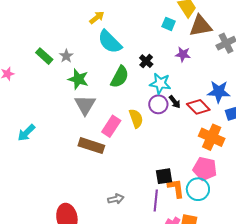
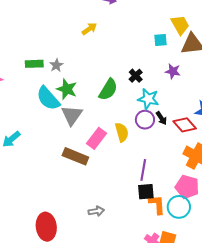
cyan square: (169, 24) -> (160, 40), turned -32
cyan semicircle: (110, 42) -> (48, 98), moved
green rectangle: (44, 56) -> (34, 64), turned -48
purple line: (156, 201) -> (143, 170), moved

